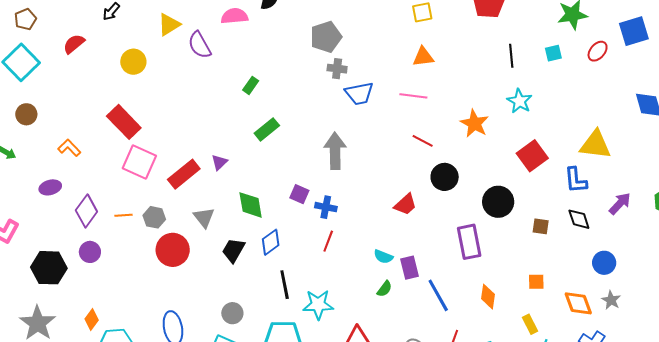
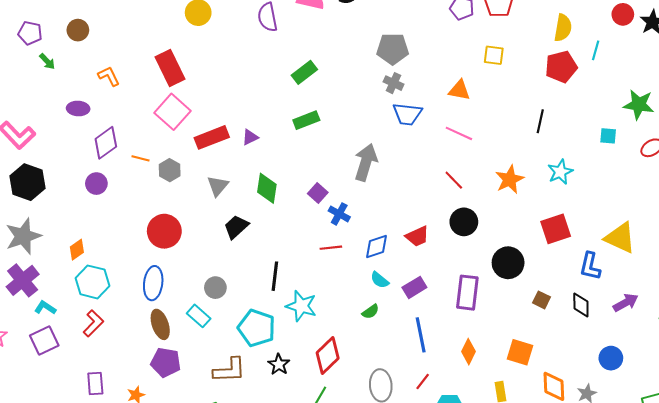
black line: (511, 56) -> (540, 121), moved
orange triangle: (423, 57) -> (459, 90), moved
green rectangle: (251, 85) -> (304, 72), size x1.4
red line: (328, 241) -> (331, 248), turned 45
blue diamond: (271, 242) -> (376, 247), moved
red circle: (173, 250) -> (164, 231), moved
blue circle: (604, 263) -> (611, 358), moved
black hexagon: (49, 268) -> (27, 182), moved
purple rectangle: (409, 268) -> (414, 287), moved, turned 55
orange square: (536, 282) -> (520, 352), size x1.5

